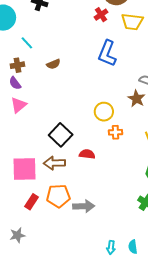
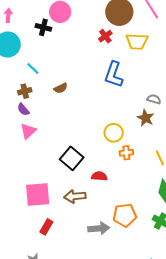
brown arrow: (54, 163) -> (75, 196), moved
orange pentagon: (58, 196) -> (125, 215), moved

